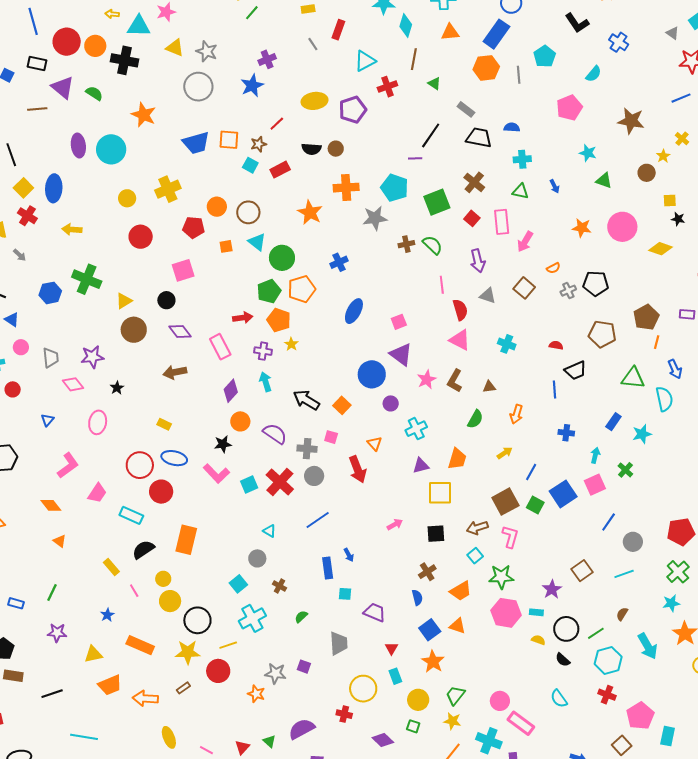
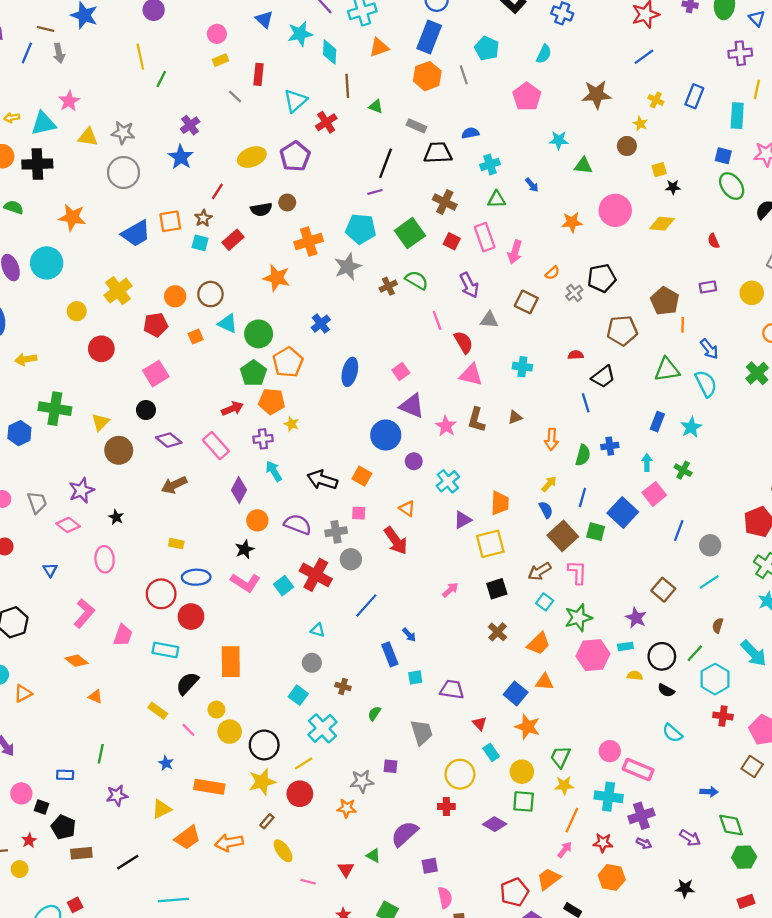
green semicircle: (475, 419) -> (583, 455), moved
blue semicircle: (417, 598) -> (546, 510), moved
green square: (413, 726) -> (524, 801), size x1.5
yellow ellipse: (169, 737) -> (283, 851), moved

